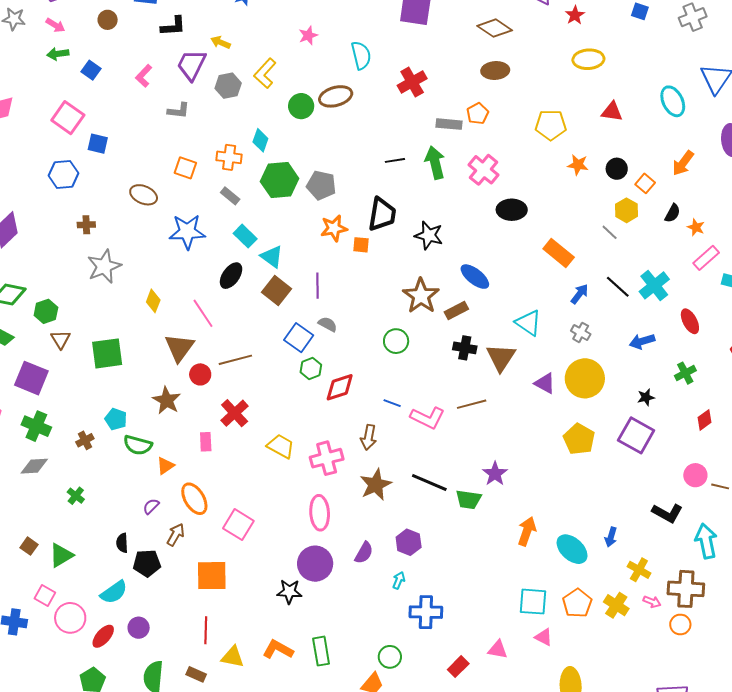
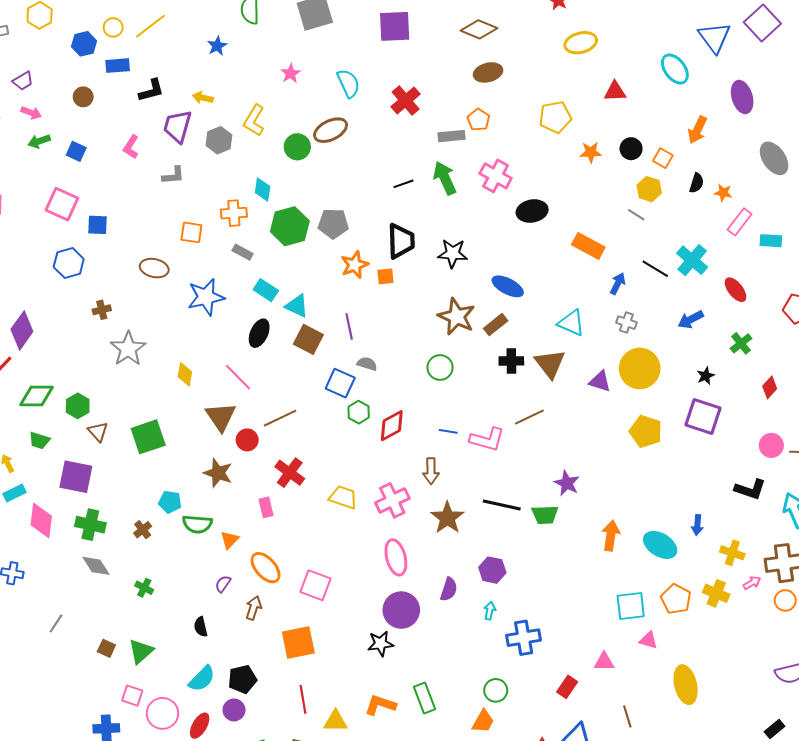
gray diamond: (34, 466) -> (96, 566), turned 72
black pentagon: (147, 563) -> (242, 679), moved
pink arrow: (652, 602) -> (752, 583), turned -42

